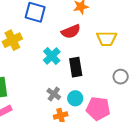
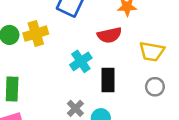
gray circle: (121, 77) -> (155, 87), moved

